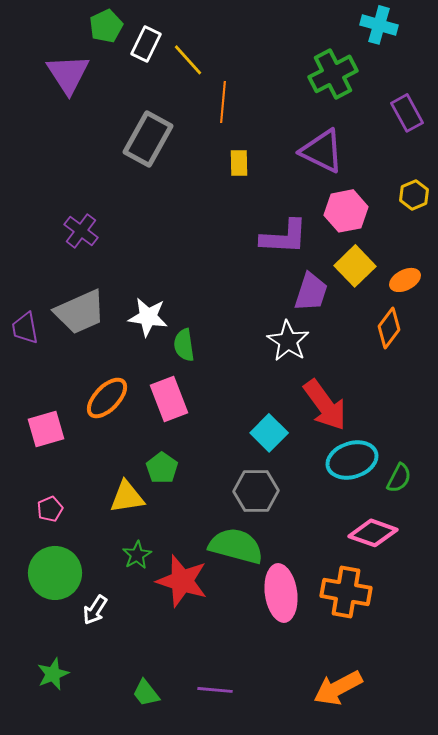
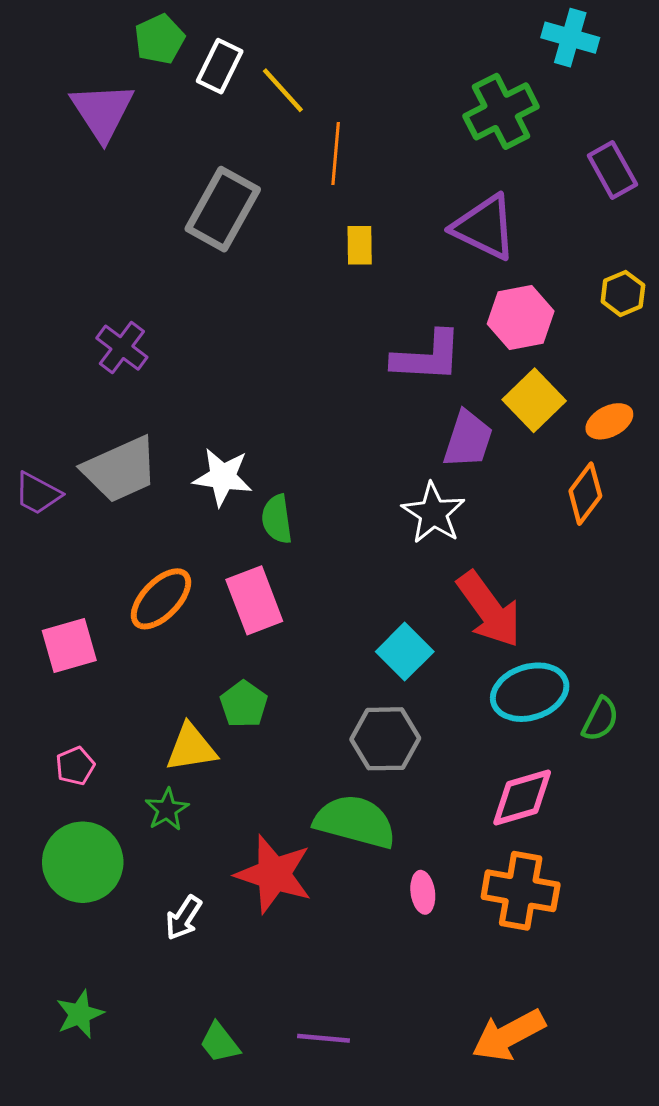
purple trapezoid: (25, 328) -> (38, 494), turned -52
pink diamond: (373, 533) -> (522, 797), moved, turned -36
green star: (137, 555) -> (167, 810), moved
pink ellipse: (281, 593) -> (423, 892), size x0.5
white arrow: (95, 610) -> (184, 918), moved

